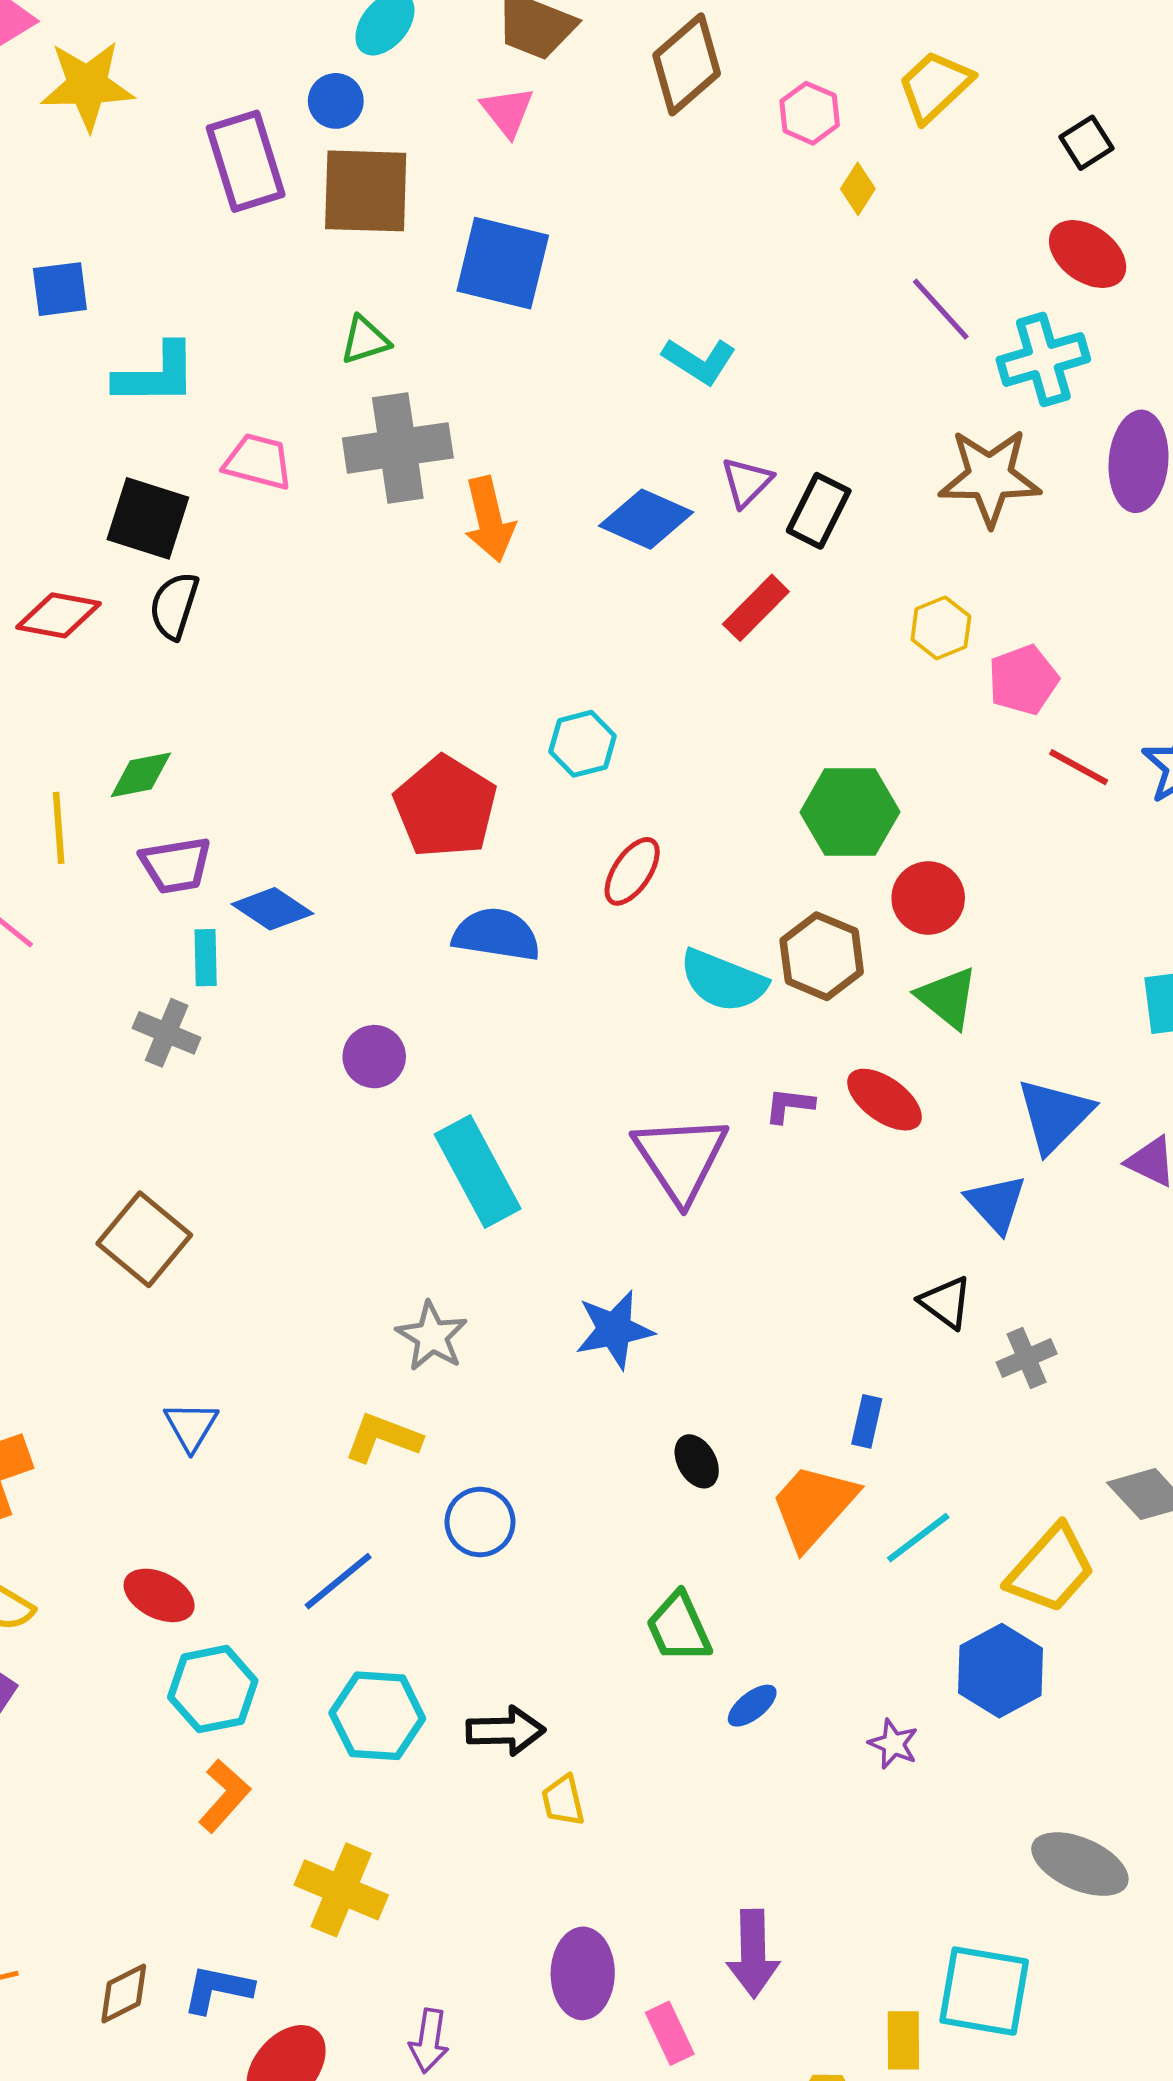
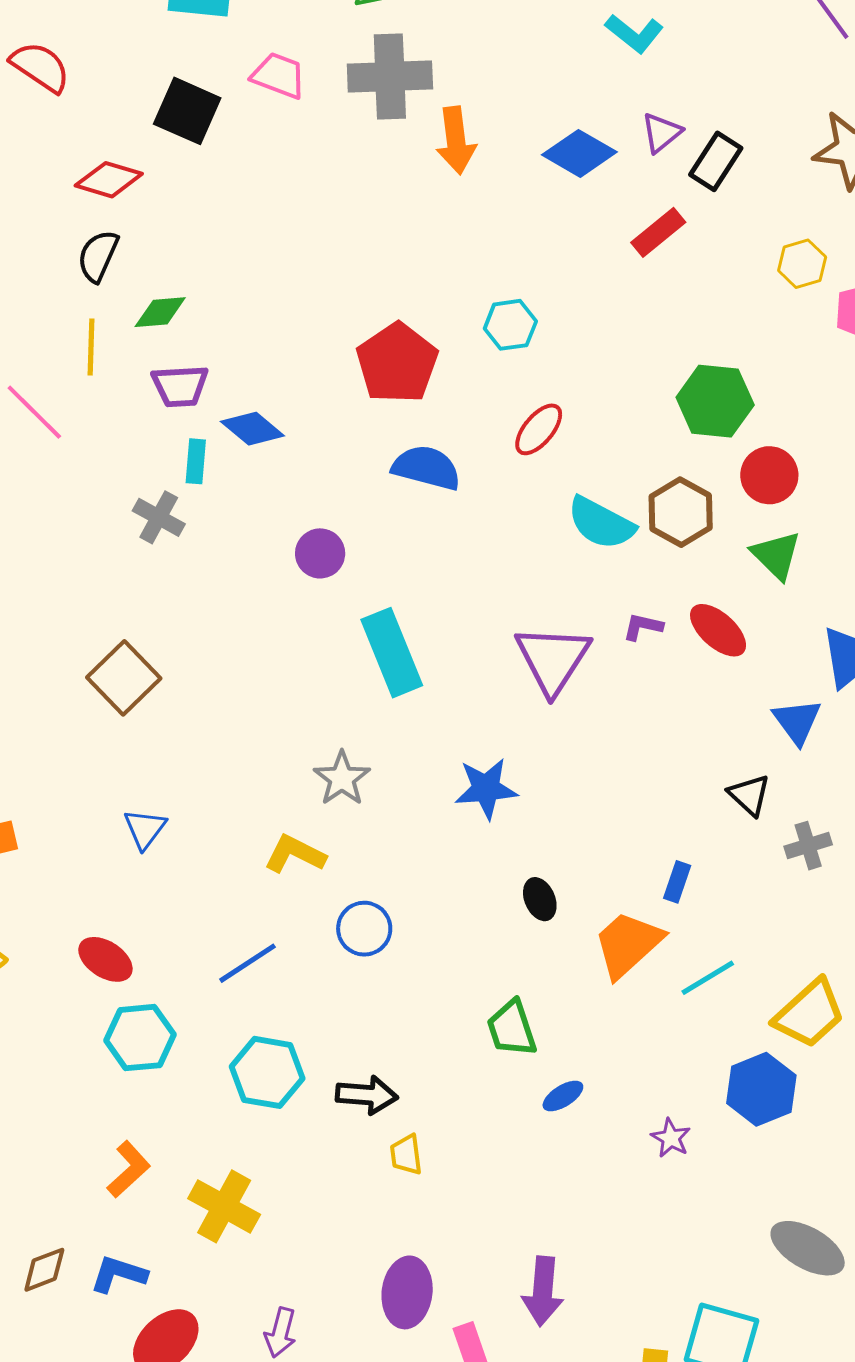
black semicircle: (174, 606) -> (98, 256), moved
orange L-shape: (224, 1796) -> (129, 1169), moved

